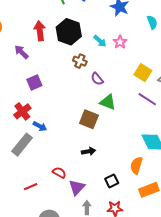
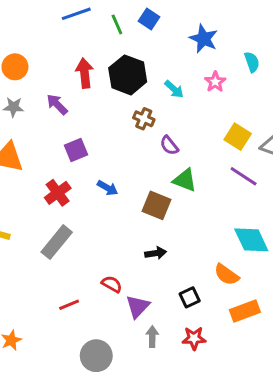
pink star: (120, 42) -> (215, 82), moved
blue arrow: (40, 126) -> (108, 188), moved
orange semicircle: (136, 165) -> (227, 275), turned -72

